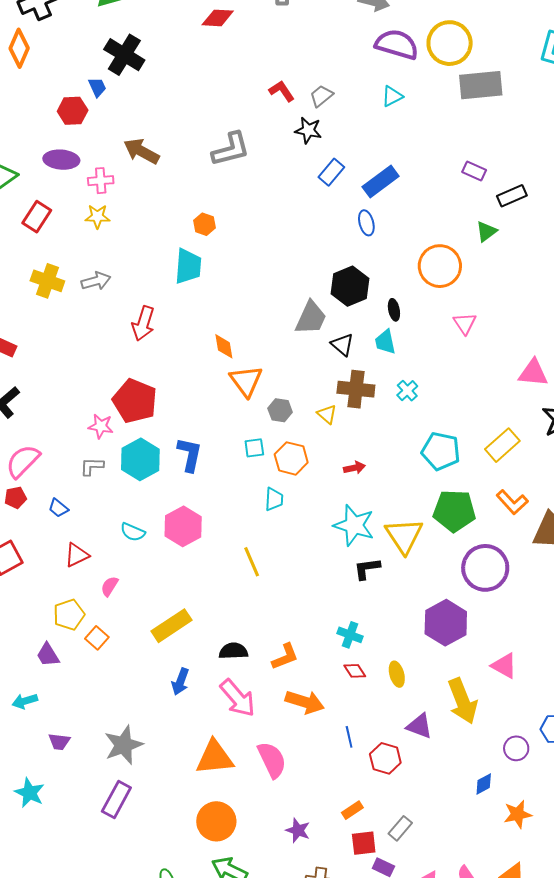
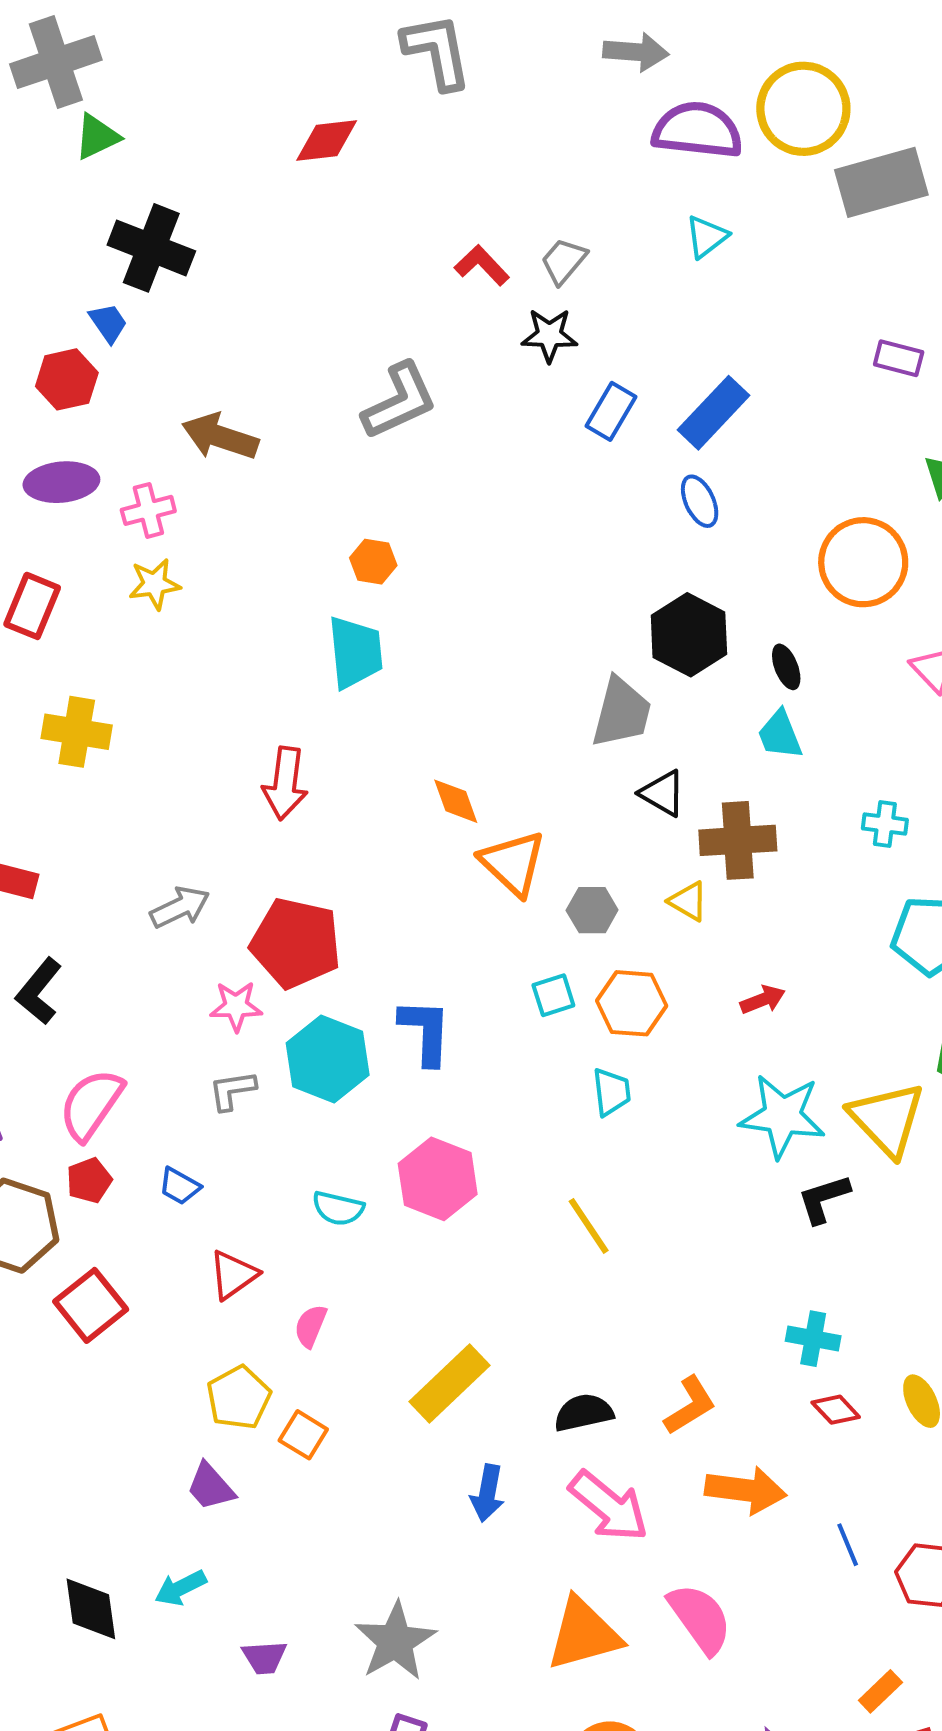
gray arrow: (96, 281) -> (180, 907), moved
black triangle: (342, 345) -> (663, 793), moved
cyan cross: (407, 391) -> (885, 824), moved, turned -30

